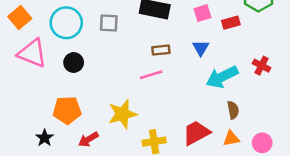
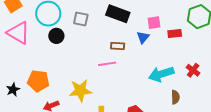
blue triangle: (201, 48) -> (143, 37), moved
black circle: (74, 62) -> (56, 36), moved
brown semicircle: (233, 110) -> (175, 97), moved
black star: (45, 138) -> (13, 90), moved

